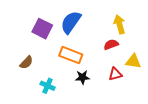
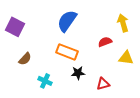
yellow arrow: (120, 24) -> (123, 23), moved
purple square: (42, 29) -> (15, 27), moved
red triangle: (115, 74) -> (103, 84), moved

